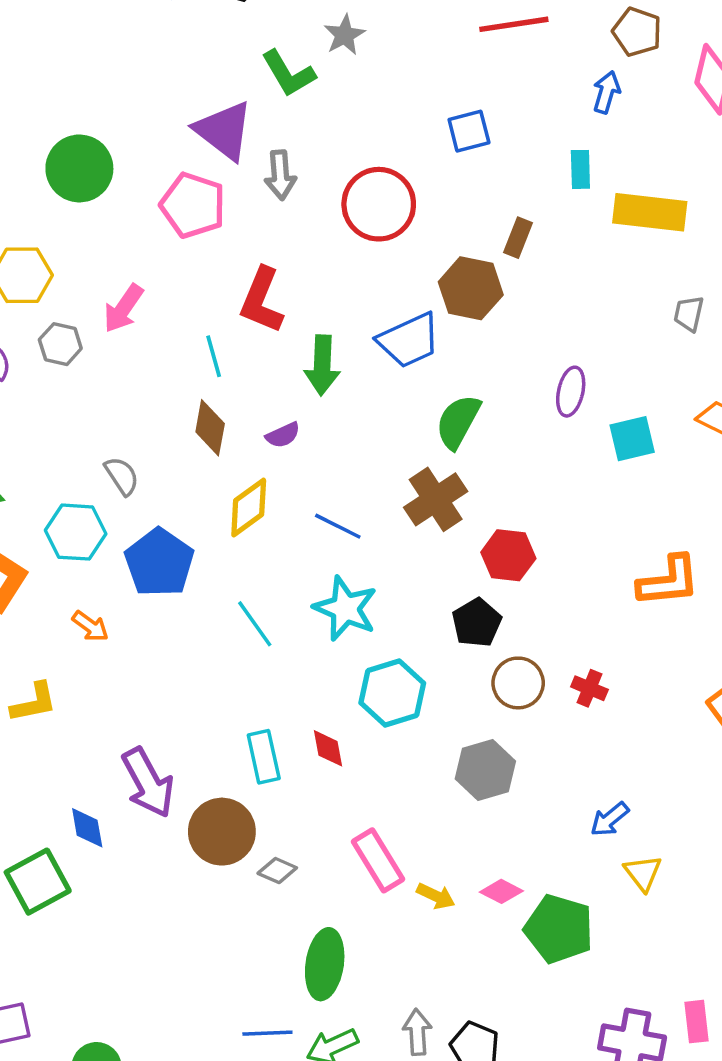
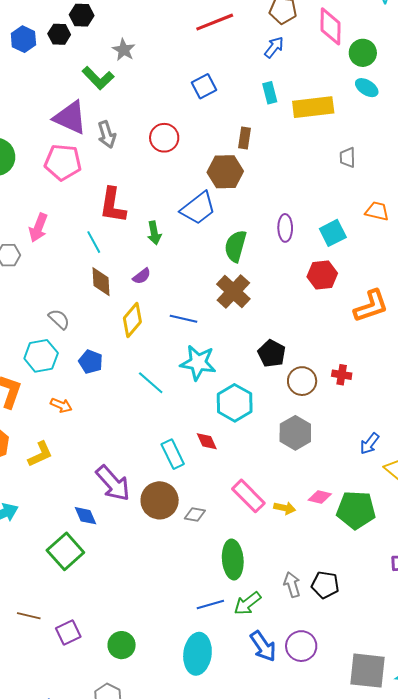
blue arrow: (606, 92) -> (274, 47), turned 35
red circle: (379, 204) -> (164, 138), size x0.7
green arrow: (322, 365) -> (154, 233), size x0.7
purple ellipse: (571, 392) -> (285, 228), moved
red hexagon: (508, 555) -> (322, 275), moved
blue pentagon: (159, 563) -> (91, 362), size x0.6

